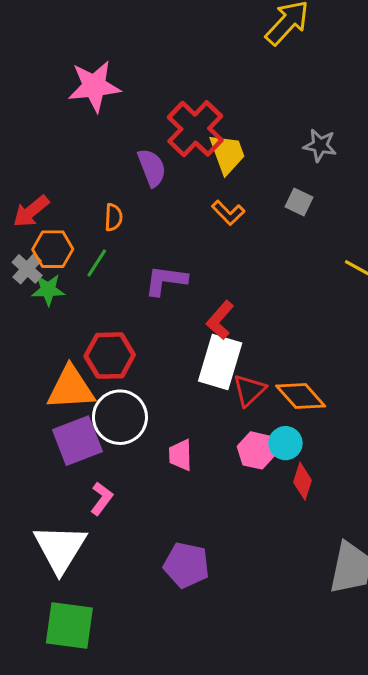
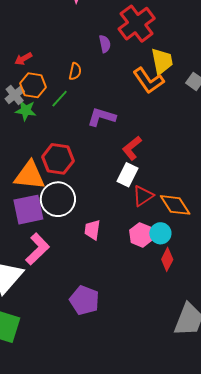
yellow trapezoid: (227, 154) -> (162, 61), moved
purple semicircle: (152, 168) -> (105, 44), size x0.7
red arrow: (31, 211) -> (23, 59), size x0.7
orange L-shape: (228, 213) -> (148, 81), size x1.5
white rectangle: (220, 362) -> (128, 175), size x0.7
pink L-shape: (102, 499) -> (38, 249), size x1.5

